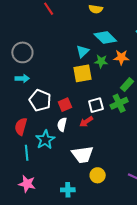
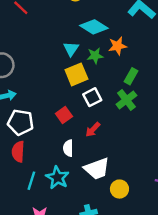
white pentagon: (40, 100) -> (20, 122), moved
white square: (96, 105) -> (92, 97), moved
white semicircle: (62, 124) -> (68, 148), moved
cyan star: (45, 140) -> (57, 178), moved
cyan line: (27, 153) -> (31, 181), turned 35

